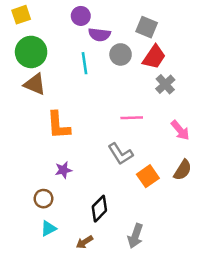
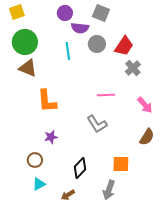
gray square: (147, 27) -> (101, 13), moved
orange square: (148, 176) -> (121, 164), moved, turned 36

